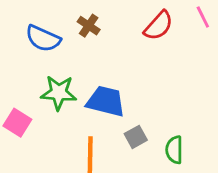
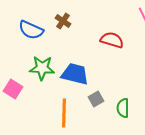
red semicircle: (159, 26) -> (112, 40), moved, turned -115

